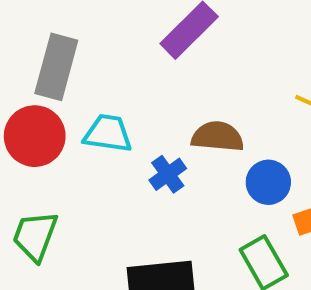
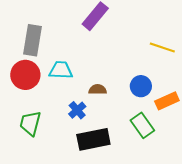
brown semicircle: (218, 137) -> (98, 89), moved, size x0.7
blue cross: (168, 174) -> (77, 110), moved

